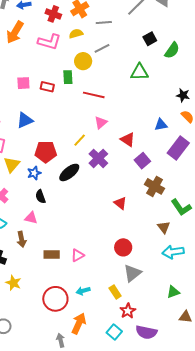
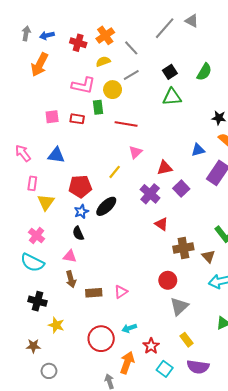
gray line: (104, 23) -> (131, 48), turned 56
black square: (150, 39) -> (170, 72), moved
pink L-shape: (49, 42) -> (83, 85), moved
blue triangle: (25, 120) -> (56, 155), turned 36
red triangle: (128, 139) -> (165, 168), turned -42
purple cross: (98, 158) -> (150, 194), moved
blue star: (34, 173) -> (81, 212), moved
brown cross: (155, 186) -> (183, 248), moved, turned -36
red triangle: (120, 203) -> (162, 224), moved
brown arrow: (22, 239) -> (71, 279), moved
yellow rectangle: (115, 292) -> (187, 340), moved
red star: (128, 311) -> (151, 346), moved

